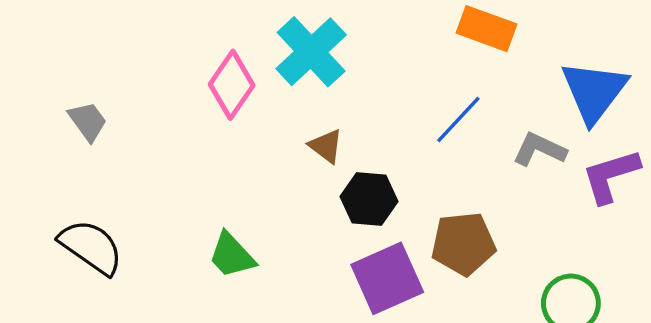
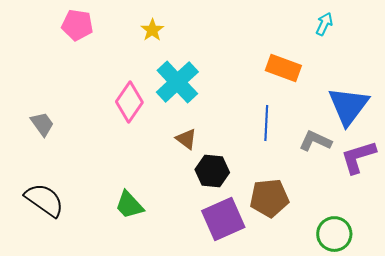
blue line: (458, 120) -> (266, 123), turned -40

